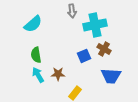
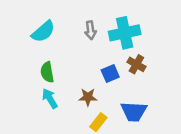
gray arrow: (72, 11) -> (90, 30), moved
brown star: (58, 74) -> (88, 97), moved
blue trapezoid: (111, 76) -> (134, 112), moved

